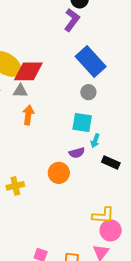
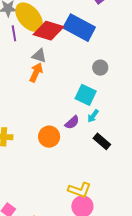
blue rectangle: (91, 61) -> (79, 28), moved, turned -36
gray triangle: (20, 91) -> (39, 56), moved
purple semicircle: (77, 153) -> (72, 122), turned -42

